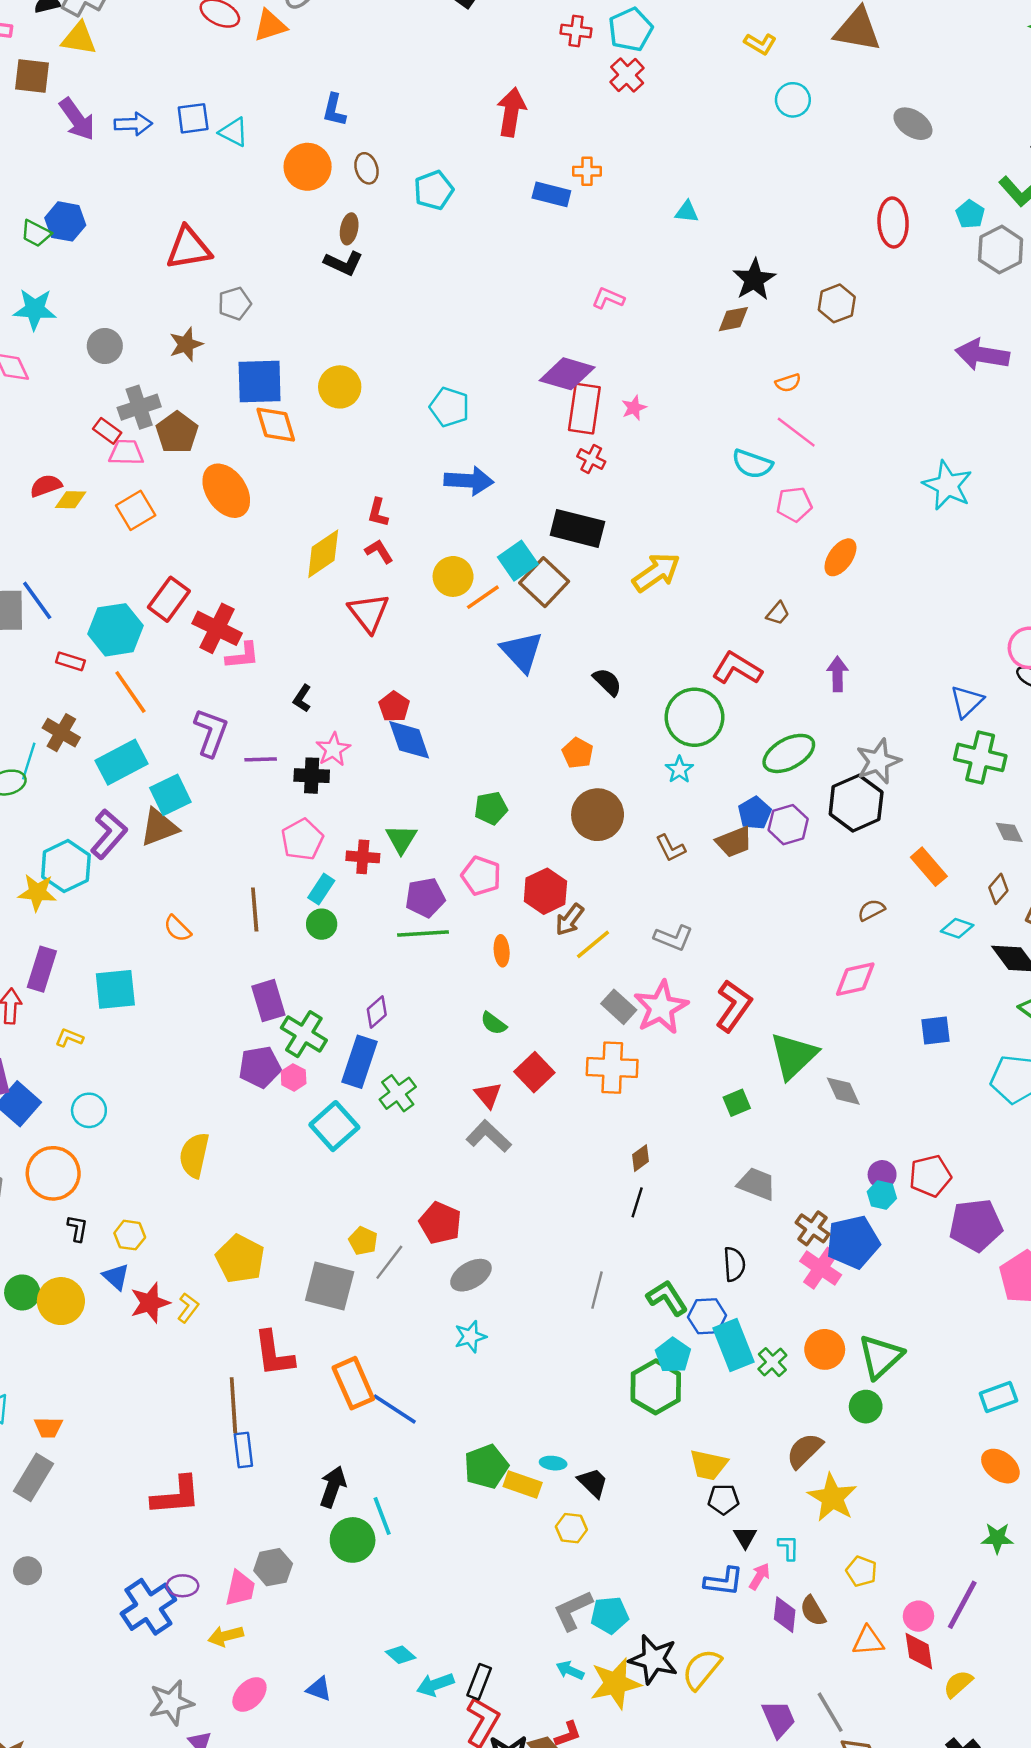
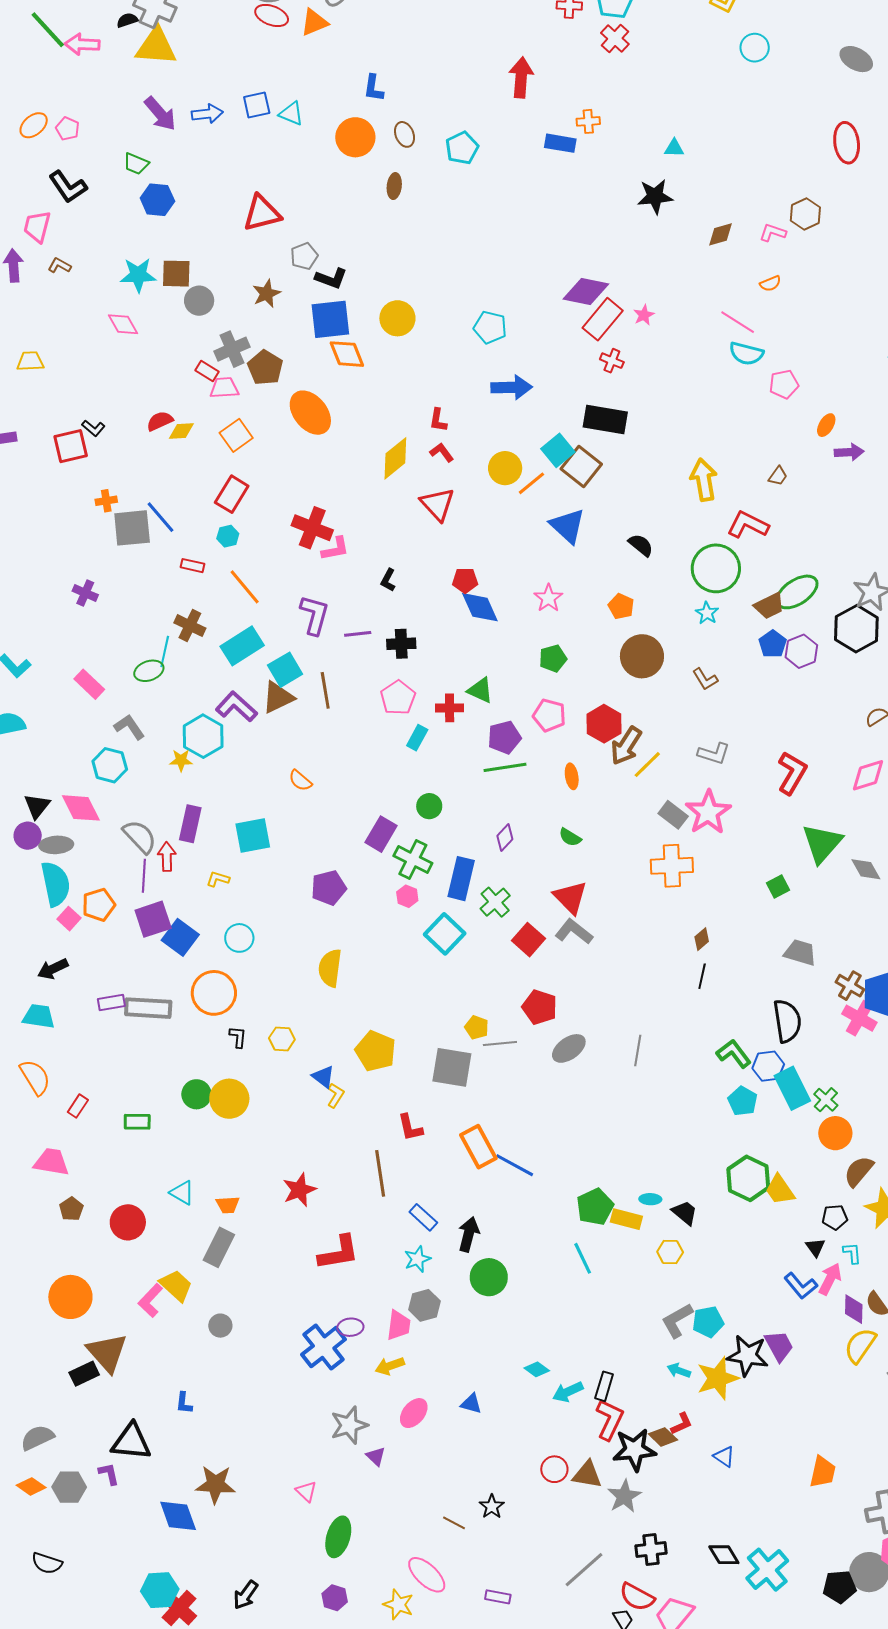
yellow triangle: (79, 39) -> (156, 47), size x1.4
brown square: (32, 76) -> (176, 274), moved
green trapezoid: (36, 233) -> (136, 164), moved
black L-shape: (344, 263) -> (331, 278), moved
black star: (754, 280) -> (655, 196), moved, turned 30
pink L-shape: (608, 298) -> (773, 233), moved
red rectangle: (584, 409) -> (603, 319), turned 36
pink line: (796, 432) -> (738, 322), moved
orange ellipse: (840, 557) -> (826, 425), size x0.7
yellow arrow: (656, 572) -> (704, 480), moved, turned -60
red rectangle: (169, 599) -> (232, 494), moved
cyan hexagon: (116, 630) -> (228, 536), size x0.5
purple arrow: (838, 674) -> (849, 452), moved, turned 92
red pentagon: (394, 707) -> (465, 580), turned -30
pink star: (333, 749) -> (548, 598), moved
purple L-shape: (109, 834) -> (236, 707), turned -84
green triangle: (401, 839) -> (480, 690), turned -32
brown trapezoid: (734, 842) -> (769, 606), moved
yellow star: (37, 893) -> (181, 760), size x0.7
brown line: (255, 910) -> (325, 690), moved
brown arrow: (570, 920) -> (626, 746), size x1.4
green circle: (322, 924) -> (429, 806), moved
purple rectangle: (268, 1001) -> (381, 834), turned 52
red L-shape: (734, 1006) -> (792, 773), moved
purple diamond: (377, 1012) -> (505, 837), moved
purple pentagon: (260, 1067) -> (329, 888), moved
red square: (534, 1072) -> (529, 940), moved
red triangle: (488, 1095) -> (570, 897), size x1.5
gray line: (389, 1262) -> (500, 1043), turned 52
black semicircle: (734, 1264) -> (787, 1021), size x1.5
blue triangle: (116, 1277) -> (323, 1077), moved
gray line: (597, 1290) -> (638, 1050), moved
red star: (150, 1303) -> (299, 1190), moved
cyan star: (470, 1337) -> (417, 1259), moved
orange circle: (825, 1349) -> (835, 1133), moved
red L-shape: (274, 1354) -> (410, 1128), size x0.7
green hexagon: (656, 1387) -> (748, 1178), moved
blue rectangle: (243, 1450) -> (423, 1217), moved, turned -36
yellow trapezoid: (709, 1465) -> (780, 1190), turned 48
black pentagon: (723, 1499) -> (835, 1217), moved
cyan line: (382, 1516) -> (583, 1258), moved
pink arrow: (759, 1576) -> (830, 1279), size x1.4
blue L-shape: (724, 1581) -> (801, 1286), turned 48
yellow semicircle: (702, 1669) -> (860, 1345), moved
purple trapezoid: (779, 1719) -> (779, 1346), moved

